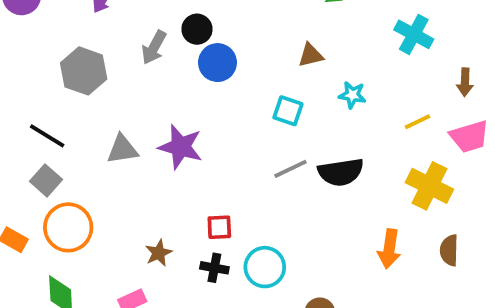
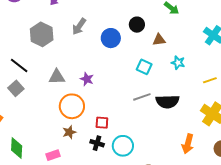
black circle: (197, 29) -> (137, 25), moved
purple star: (181, 147) -> (87, 79), size x0.6
orange circle: (68, 227) -> (72, 106), moved

